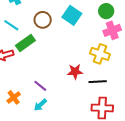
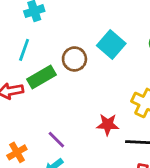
brown circle: (43, 20) -> (74, 59), moved
cyan line: (11, 25) -> (24, 50), turned 70

